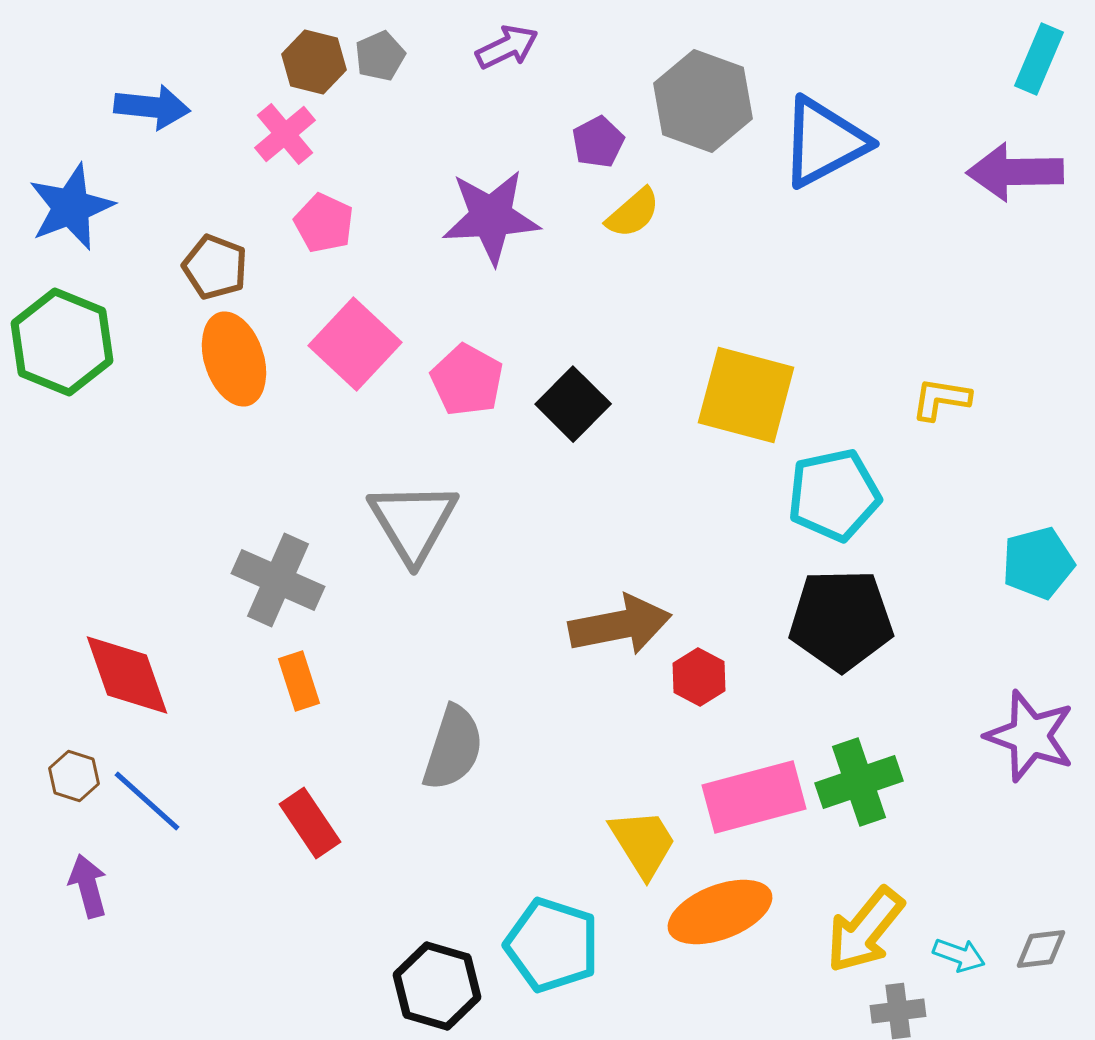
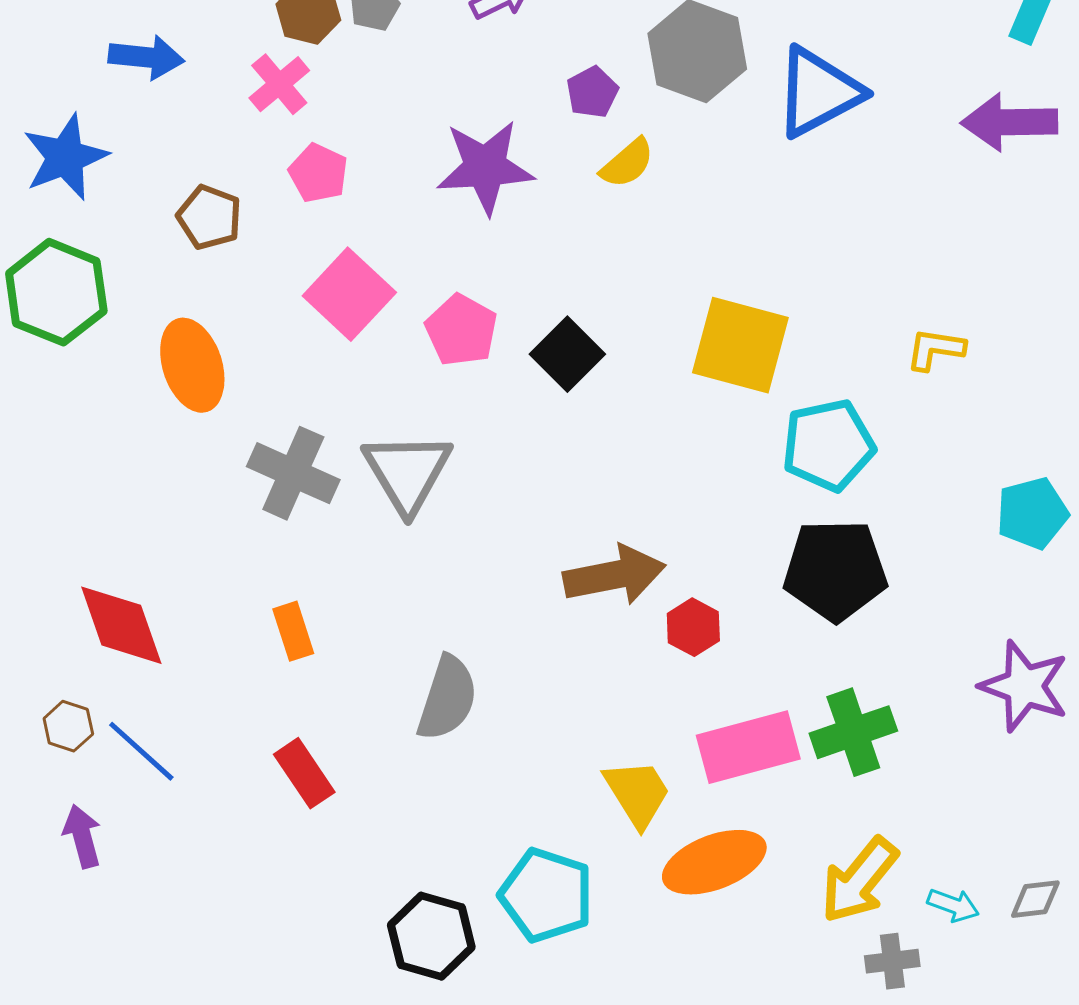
orange ellipse: (234, 359) -> (192, 365), moved
gray cross: (278, 580) -> (293, 473), moved

